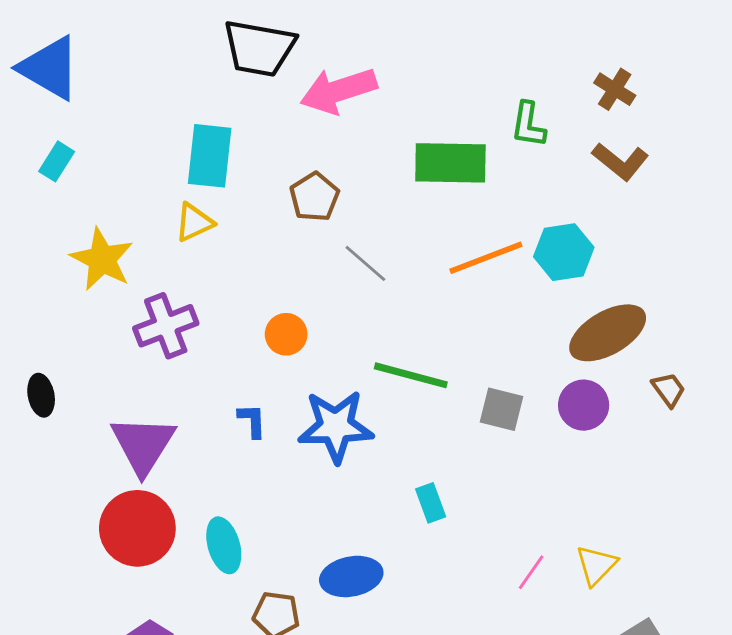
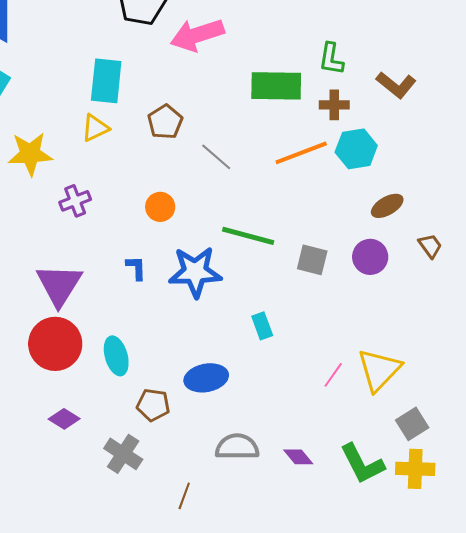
brown cross: (615, 89) -> (334, 105), moved, turned -32
brown pentagon: (314, 197) -> (165, 122), moved
yellow star: (102, 259) -> (30, 154), turned -30
purple cross: (166, 326) -> (75, 201), size x0.7
brown ellipse: (608, 333) -> (387, 206), size x0.6
yellow triangle: (596, 565) -> (379, 370), size x1.5

